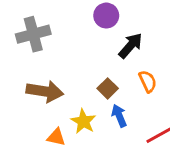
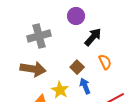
gray cross: (33, 34) -> (39, 36), moved

